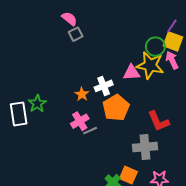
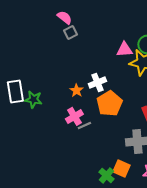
pink triangle: (132, 73) -> (124, 49), moved
green star: (37, 104) -> (33, 99), turned -30
white rectangle: (19, 114) -> (15, 91), moved

